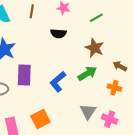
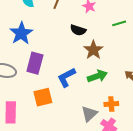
brown star: (94, 48) -> (93, 50), moved
orange cross: (114, 88) -> (111, 104), moved, turned -32
orange square: (40, 119) -> (43, 97), moved

